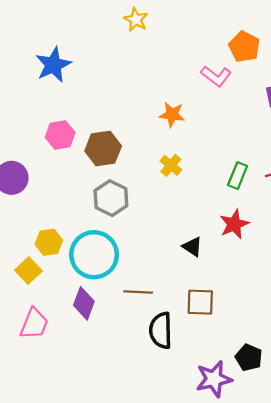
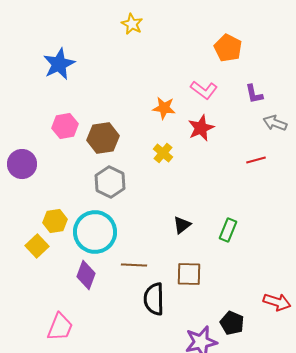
pink L-shape: (216, 76) -> (204, 90), moved
green rectangle: (238, 176) -> (228, 230), moved
red star: (234, 224) -> (201, 128), moved
black triangle: (192, 247) -> (182, 225), turned 48
pink trapezoid: (34, 324) -> (60, 327), moved

